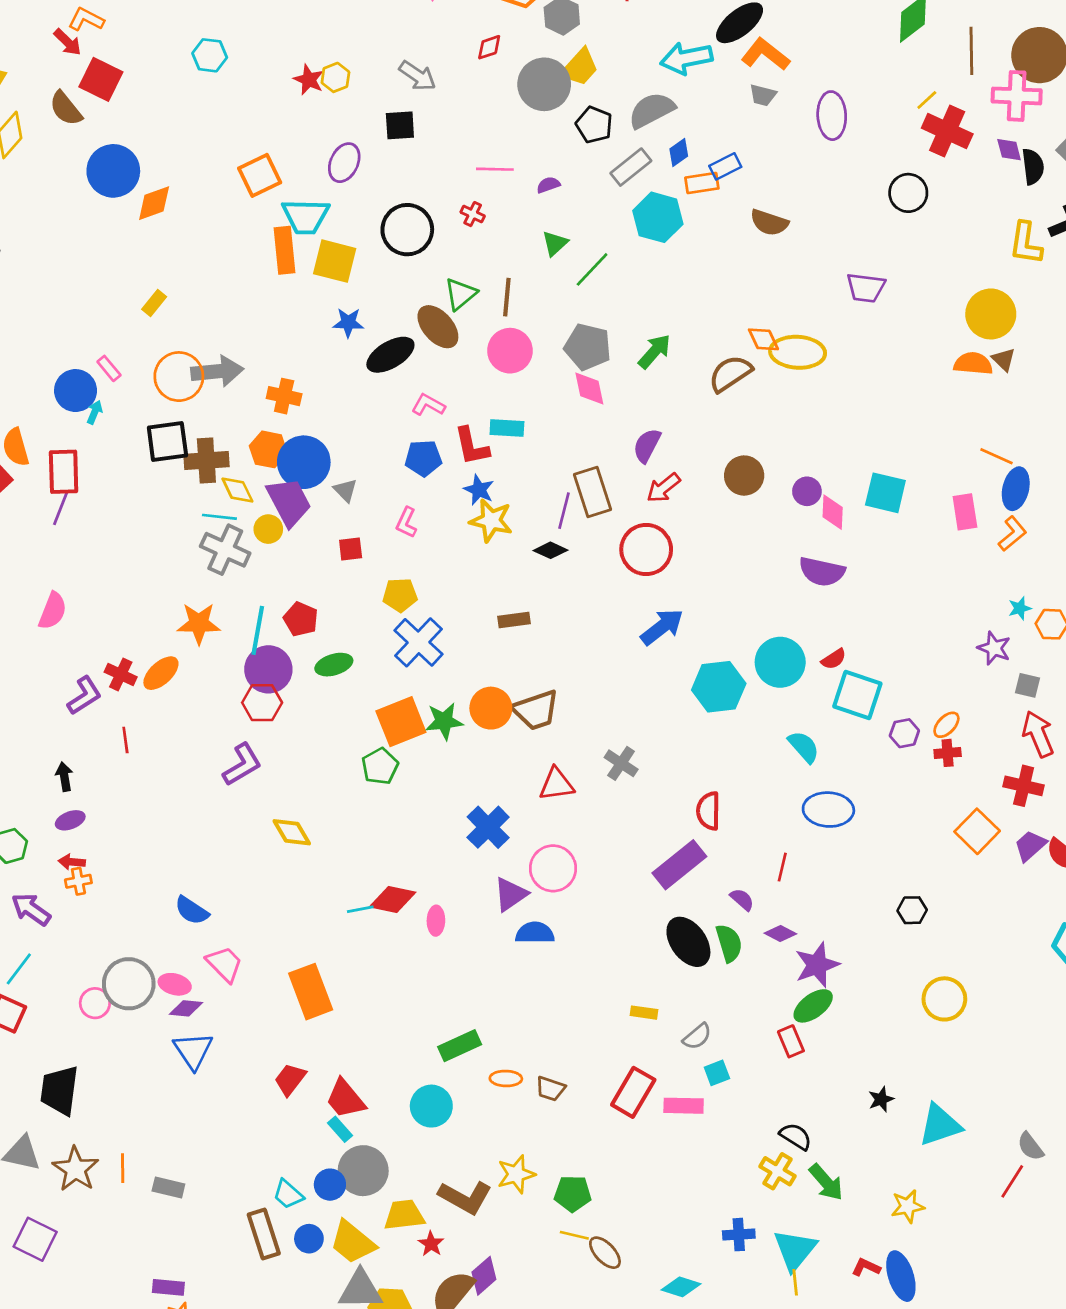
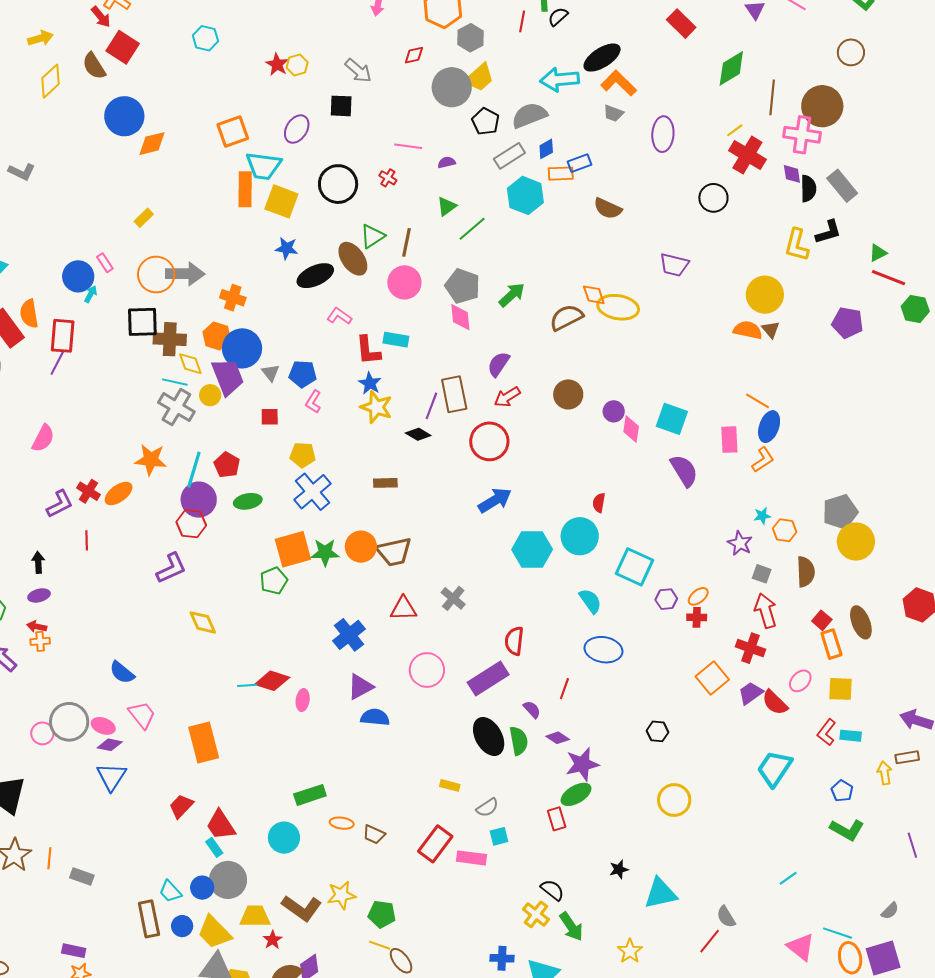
blue pentagon: (423, 458) -> (303, 374), moved
purple semicircle: (822, 572) -> (684, 471), moved, turned -140
red semicircle: (834, 659) -> (599, 503), moved, turned 126
pink circle: (553, 868) -> (427, 670), moved
yellow star: (908, 1206) -> (630, 951), turned -30

